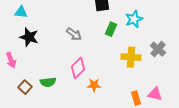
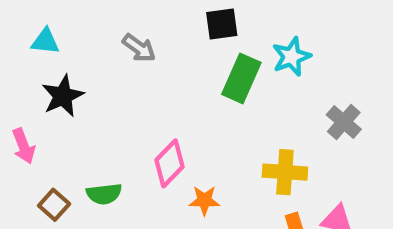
green rectangle: (111, 29) -> (241, 78), size x1.5
gray arrow: (74, 34) -> (139, 48), moved
black star: (29, 37) -> (63, 96), turned 30
yellow cross: (131, 57) -> (285, 172), moved

